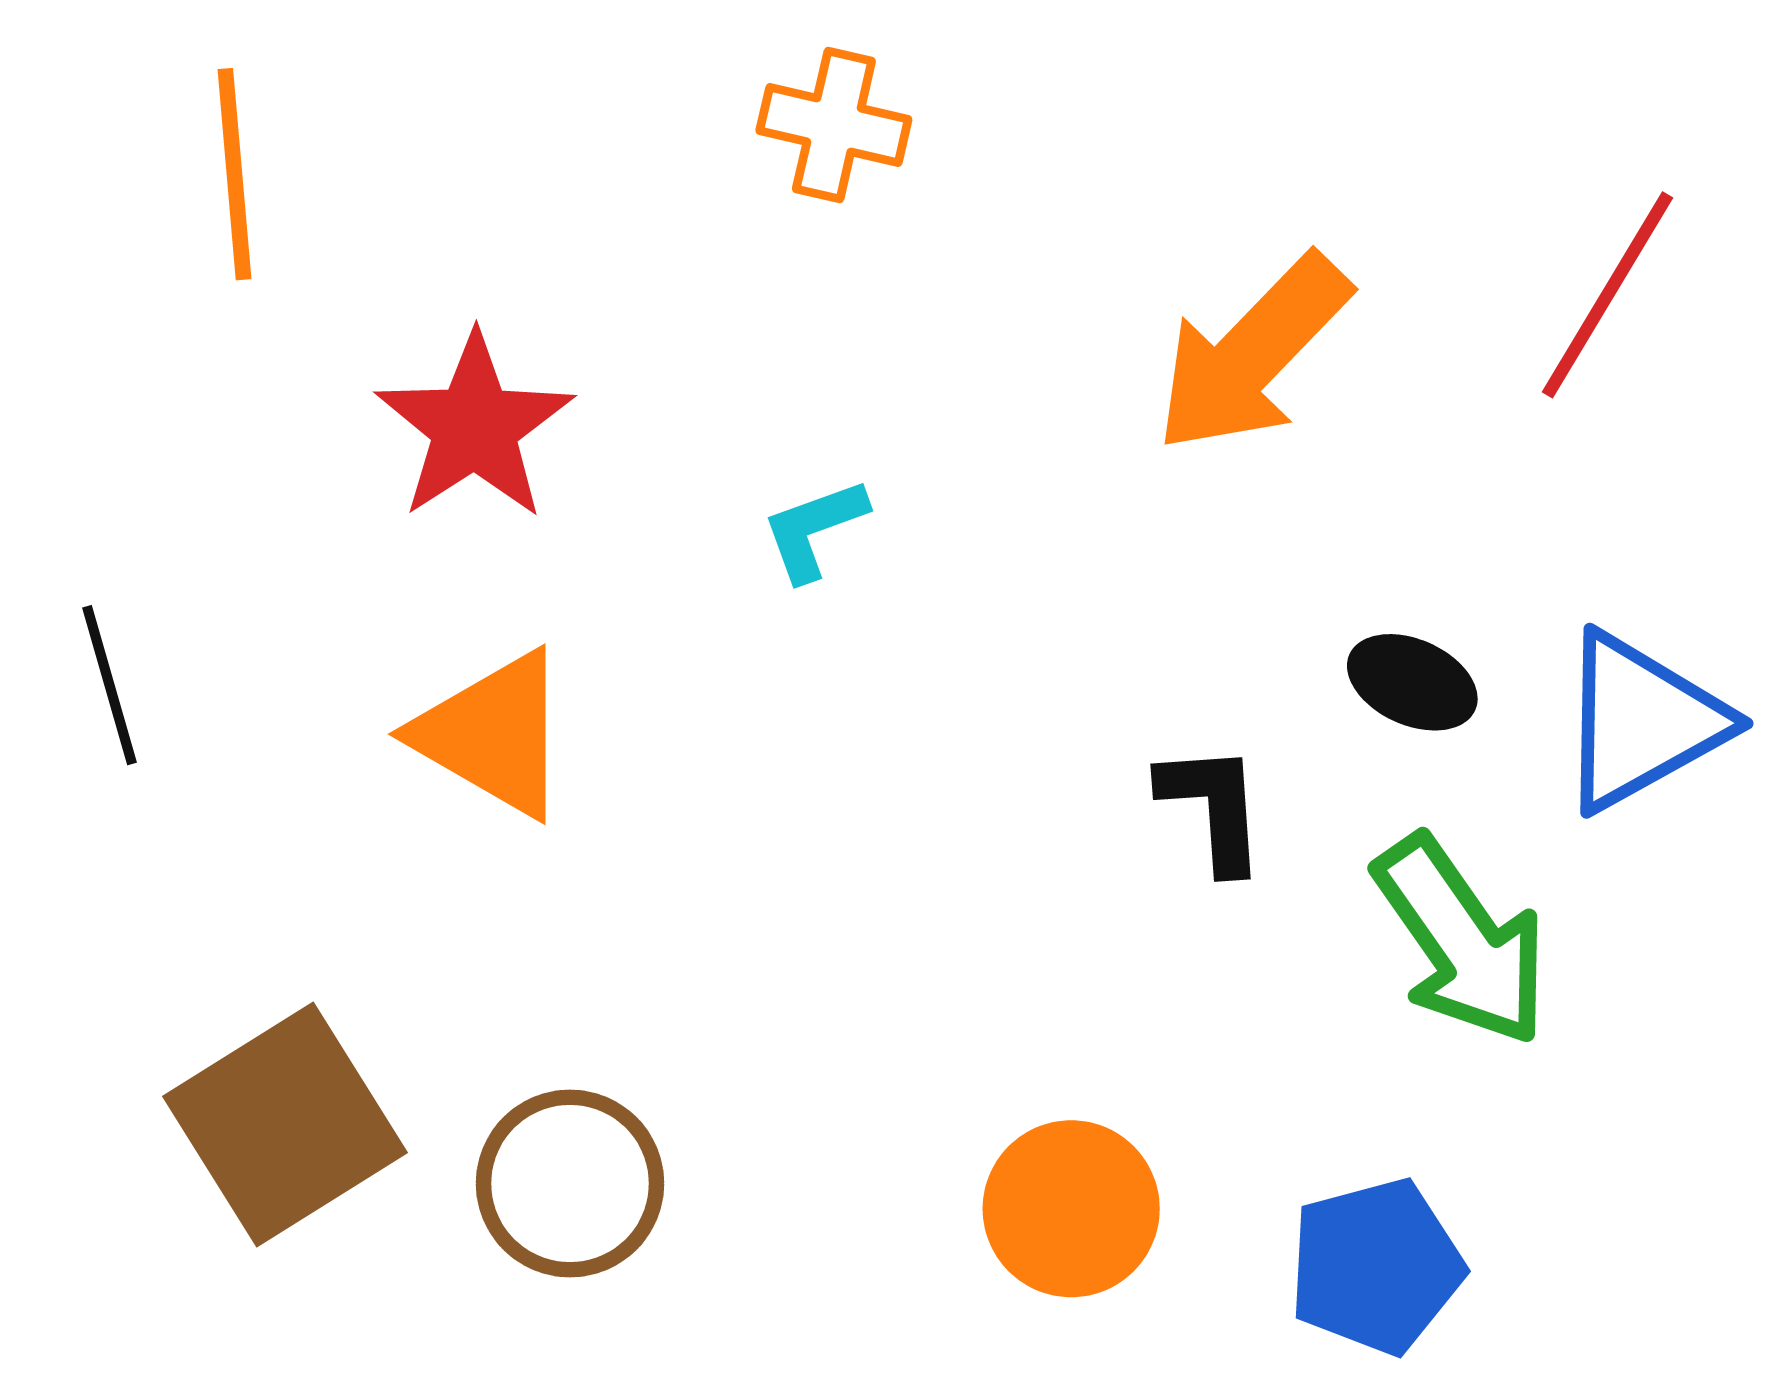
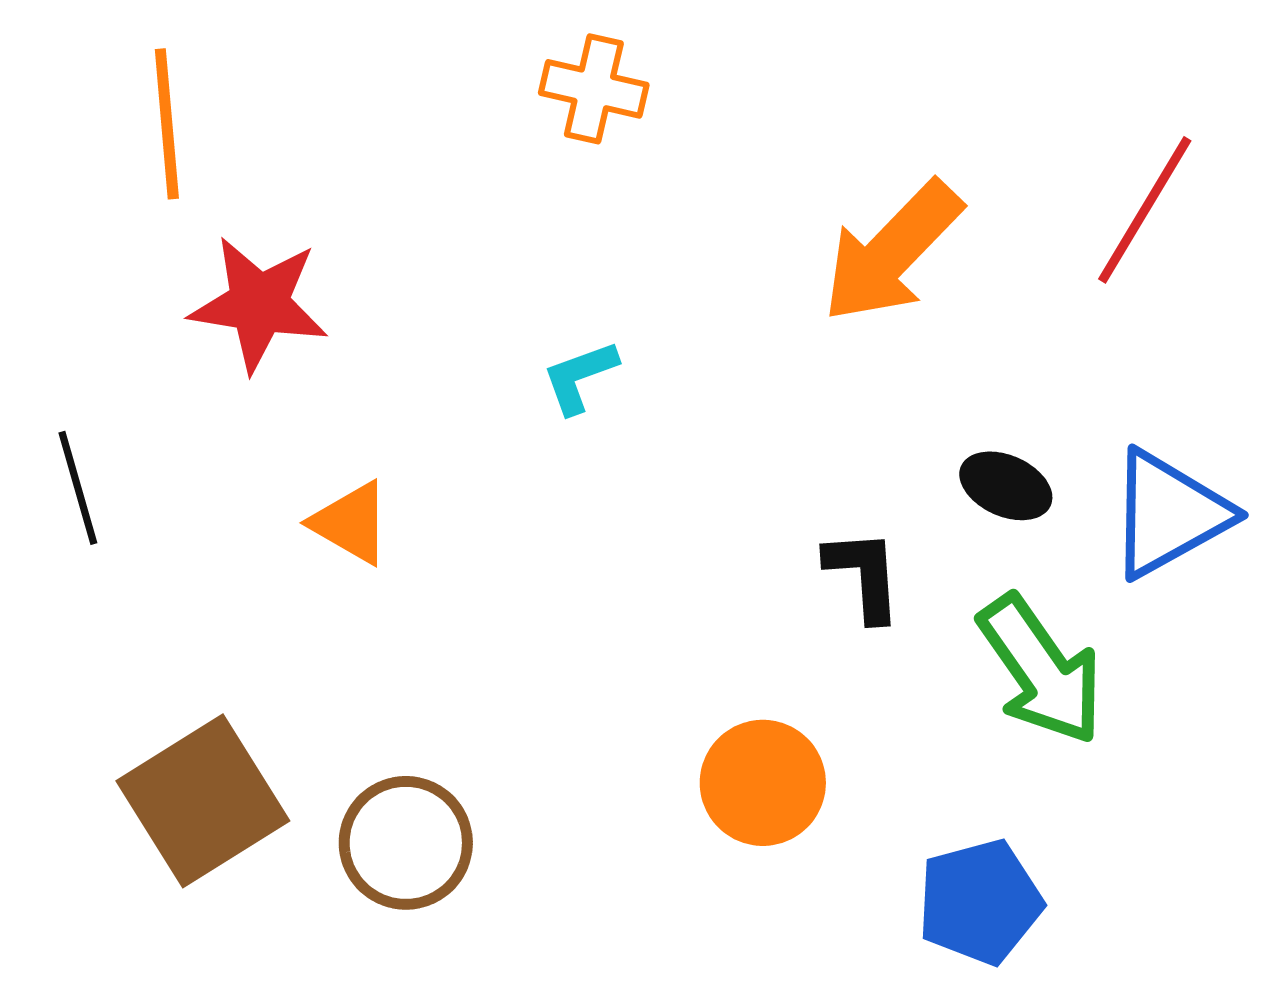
red star: (475, 427) -> (259, 304), moved, turned -30
orange triangle: (493, 734) -> (351, 523), size x0.7
orange circle: (1071, 1209) -> (763, 783), moved

